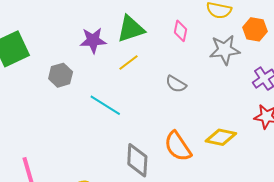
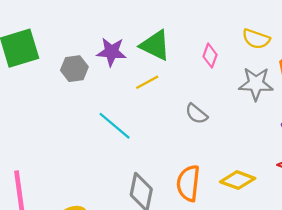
green triangle: (131, 29) -> (155, 45), turned 36
gray hexagon: (61, 75) -> (74, 69), moved
orange semicircle: (178, 146) -> (188, 183), turned 32

